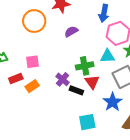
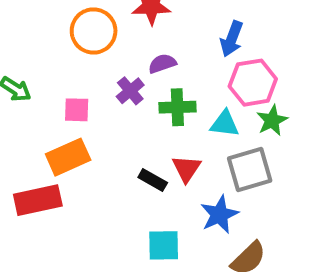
green cross: (85, 66) -> (177, 107), moved
red rectangle: (16, 79) -> (38, 200), moved, size x1.6
purple cross: (62, 79) -> (130, 91), moved
orange rectangle: (32, 86) -> (68, 157), size x1.5

